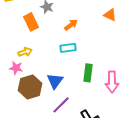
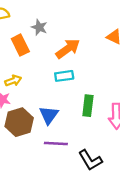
orange arrow: (71, 25) -> (68, 49), size x1.5
purple line: (61, 105) -> (56, 144), turned 48

